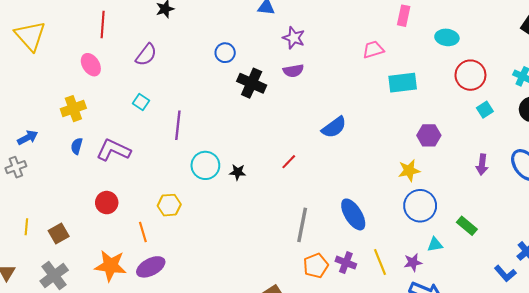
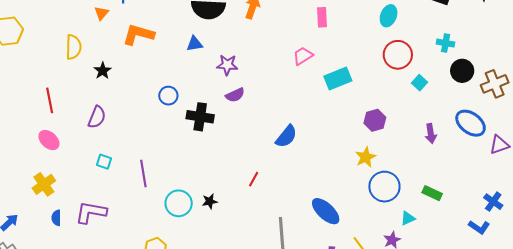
cyan ellipse: (447, 37) -> (389, 16), moved, turned -60

